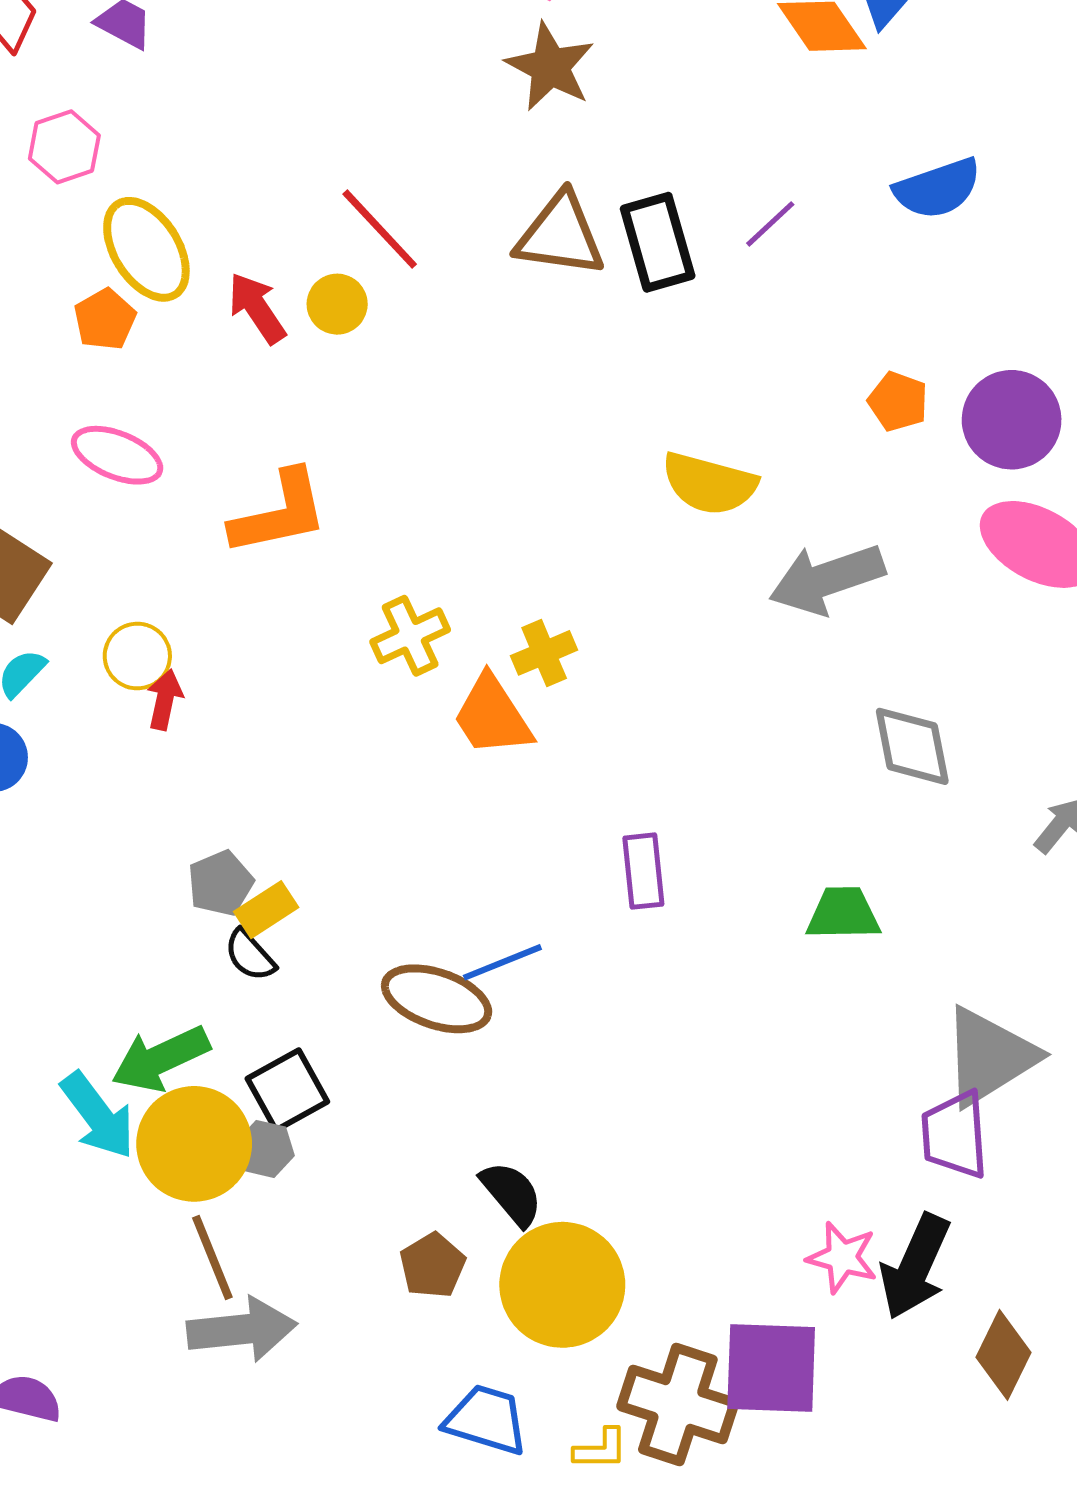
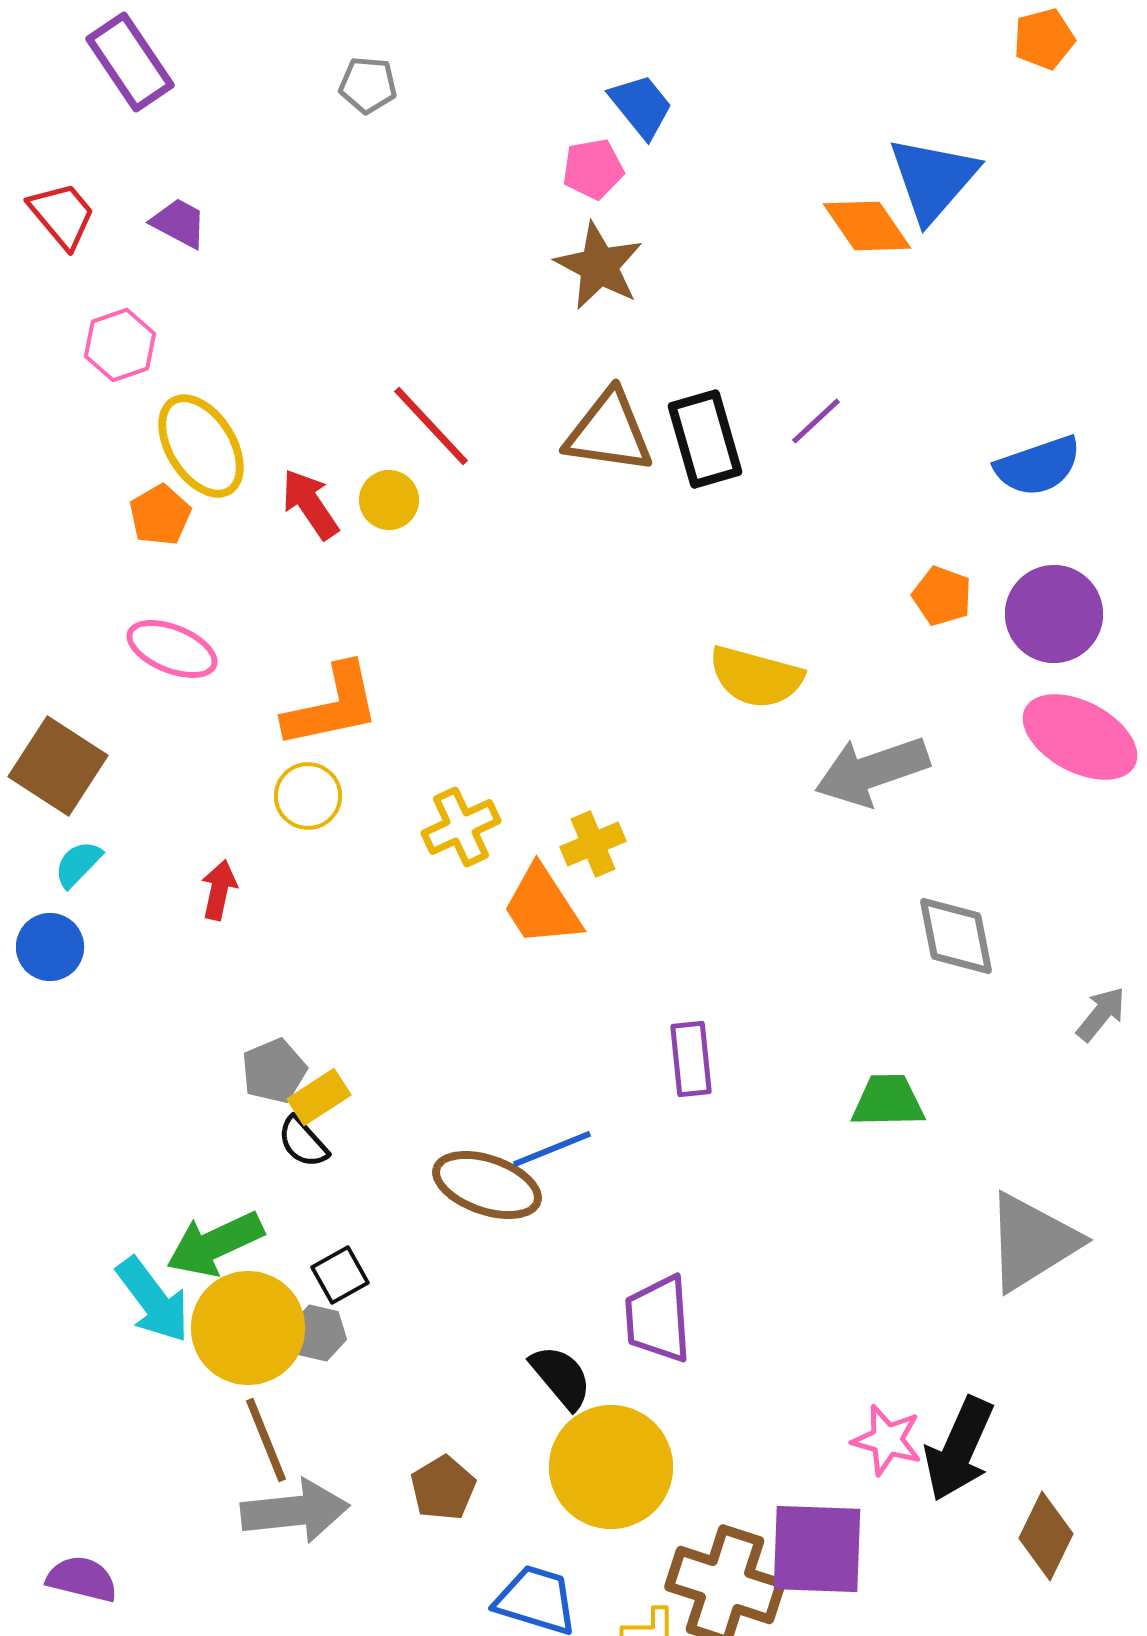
blue semicircle: (938, 188) -> (1038, 466), moved
yellow circle: (137, 656) -> (308, 796), moved
black square: (287, 1090) -> (340, 1275), size x0.7
purple trapezoid: (955, 1135) -> (658, 1319), moved
brown pentagon: (432, 1266) -> (443, 1488), moved

